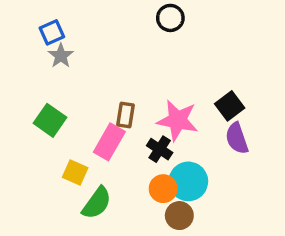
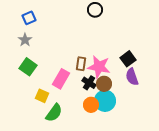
gray star: (61, 56) -> (25, 40), moved
brown rectangle: (125, 115) -> (81, 64), moved
brown circle: (179, 216) -> (104, 84), moved

